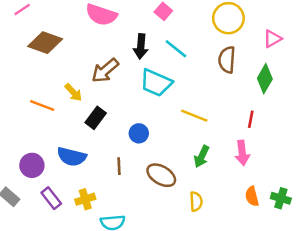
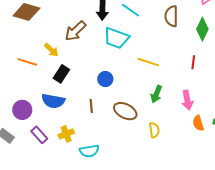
black rectangle: (96, 118) -> (61, 74), moved
pink arrow: (242, 153) -> (187, 100), moved

